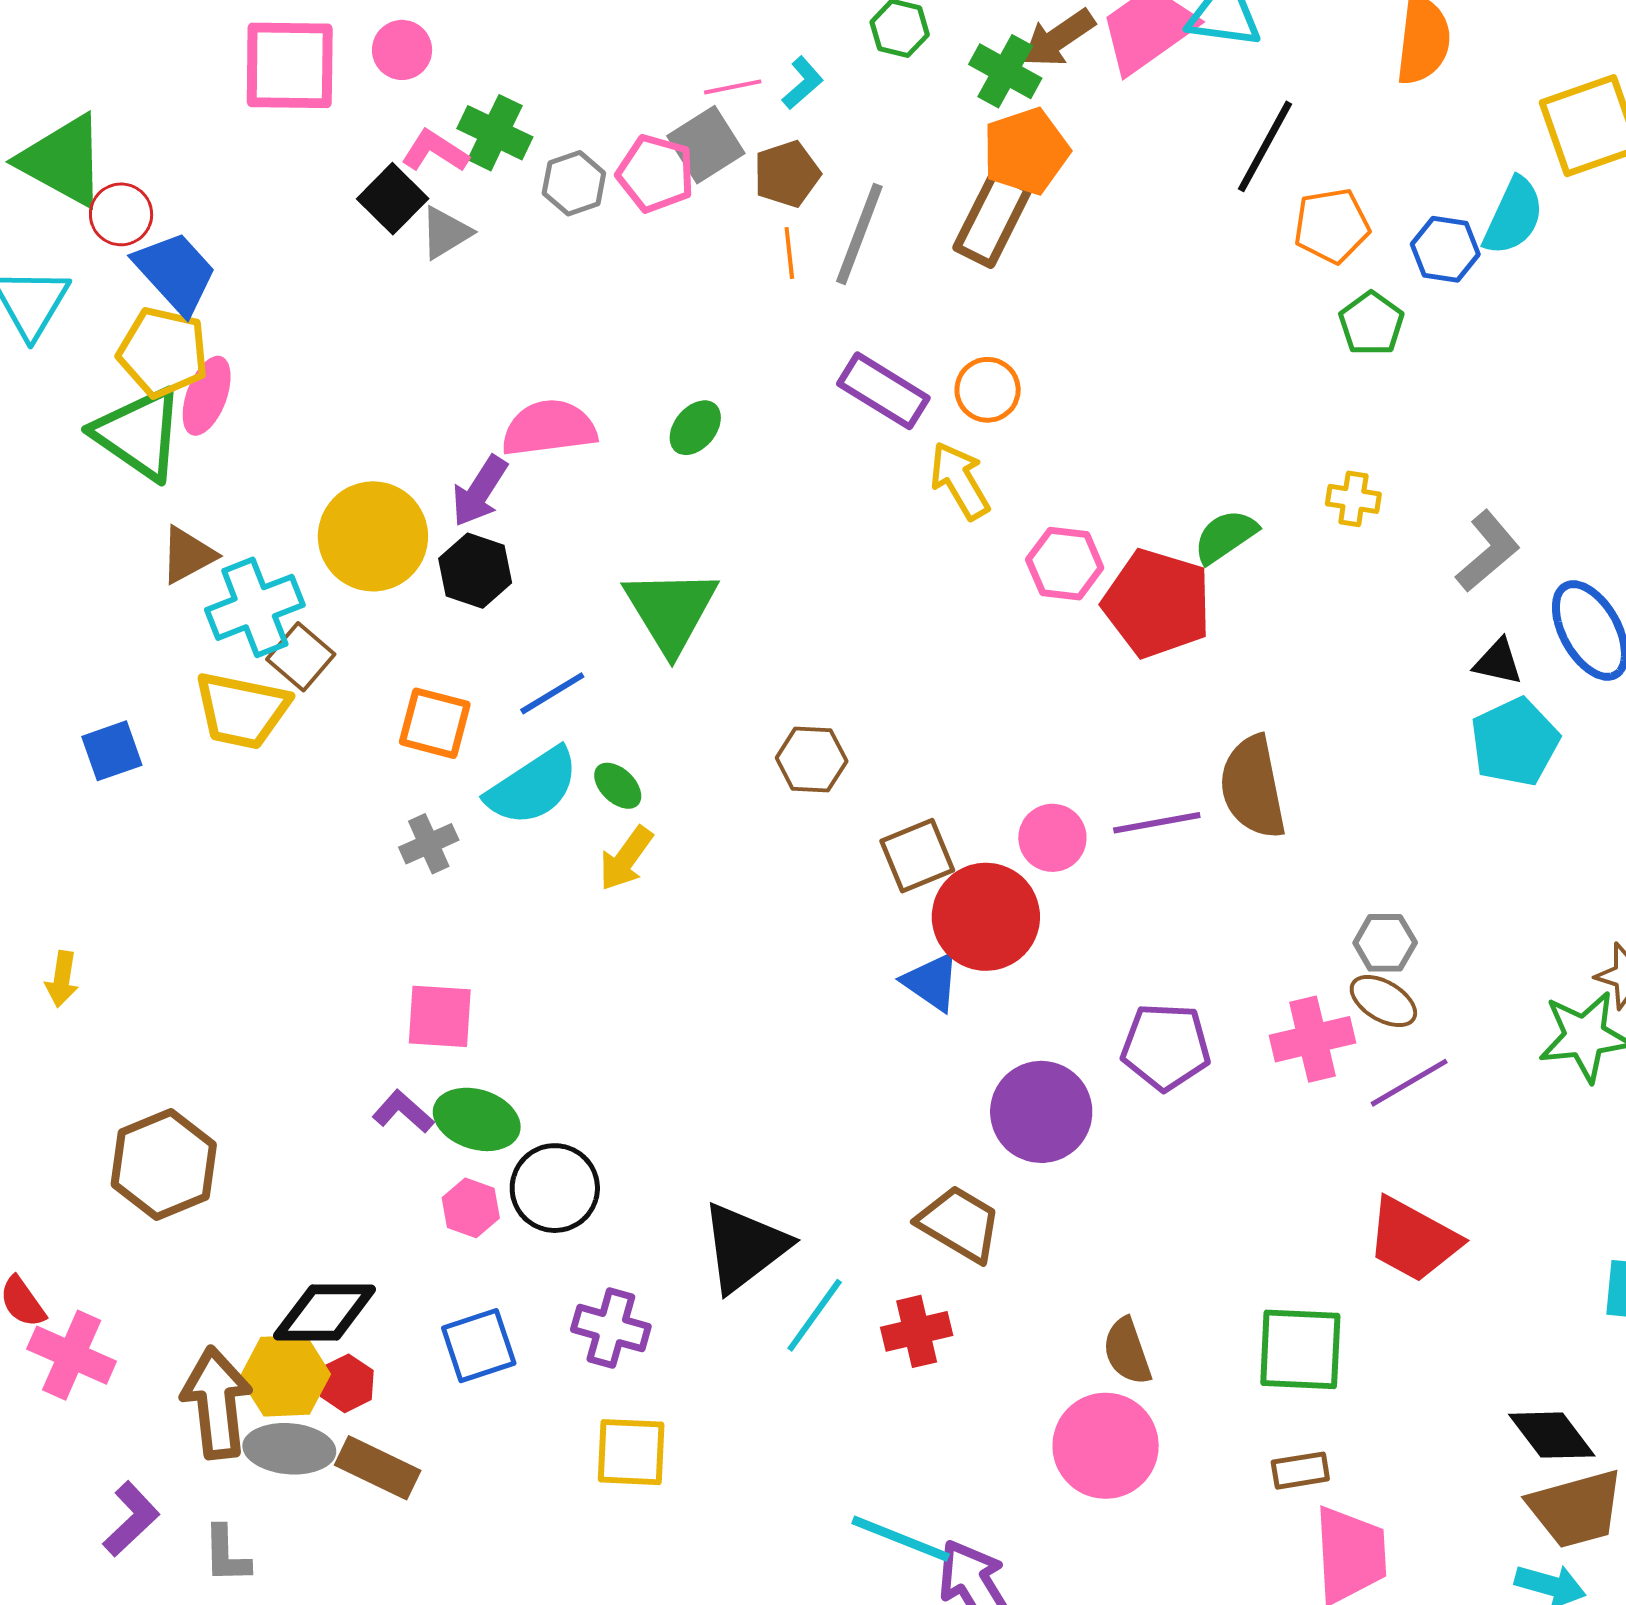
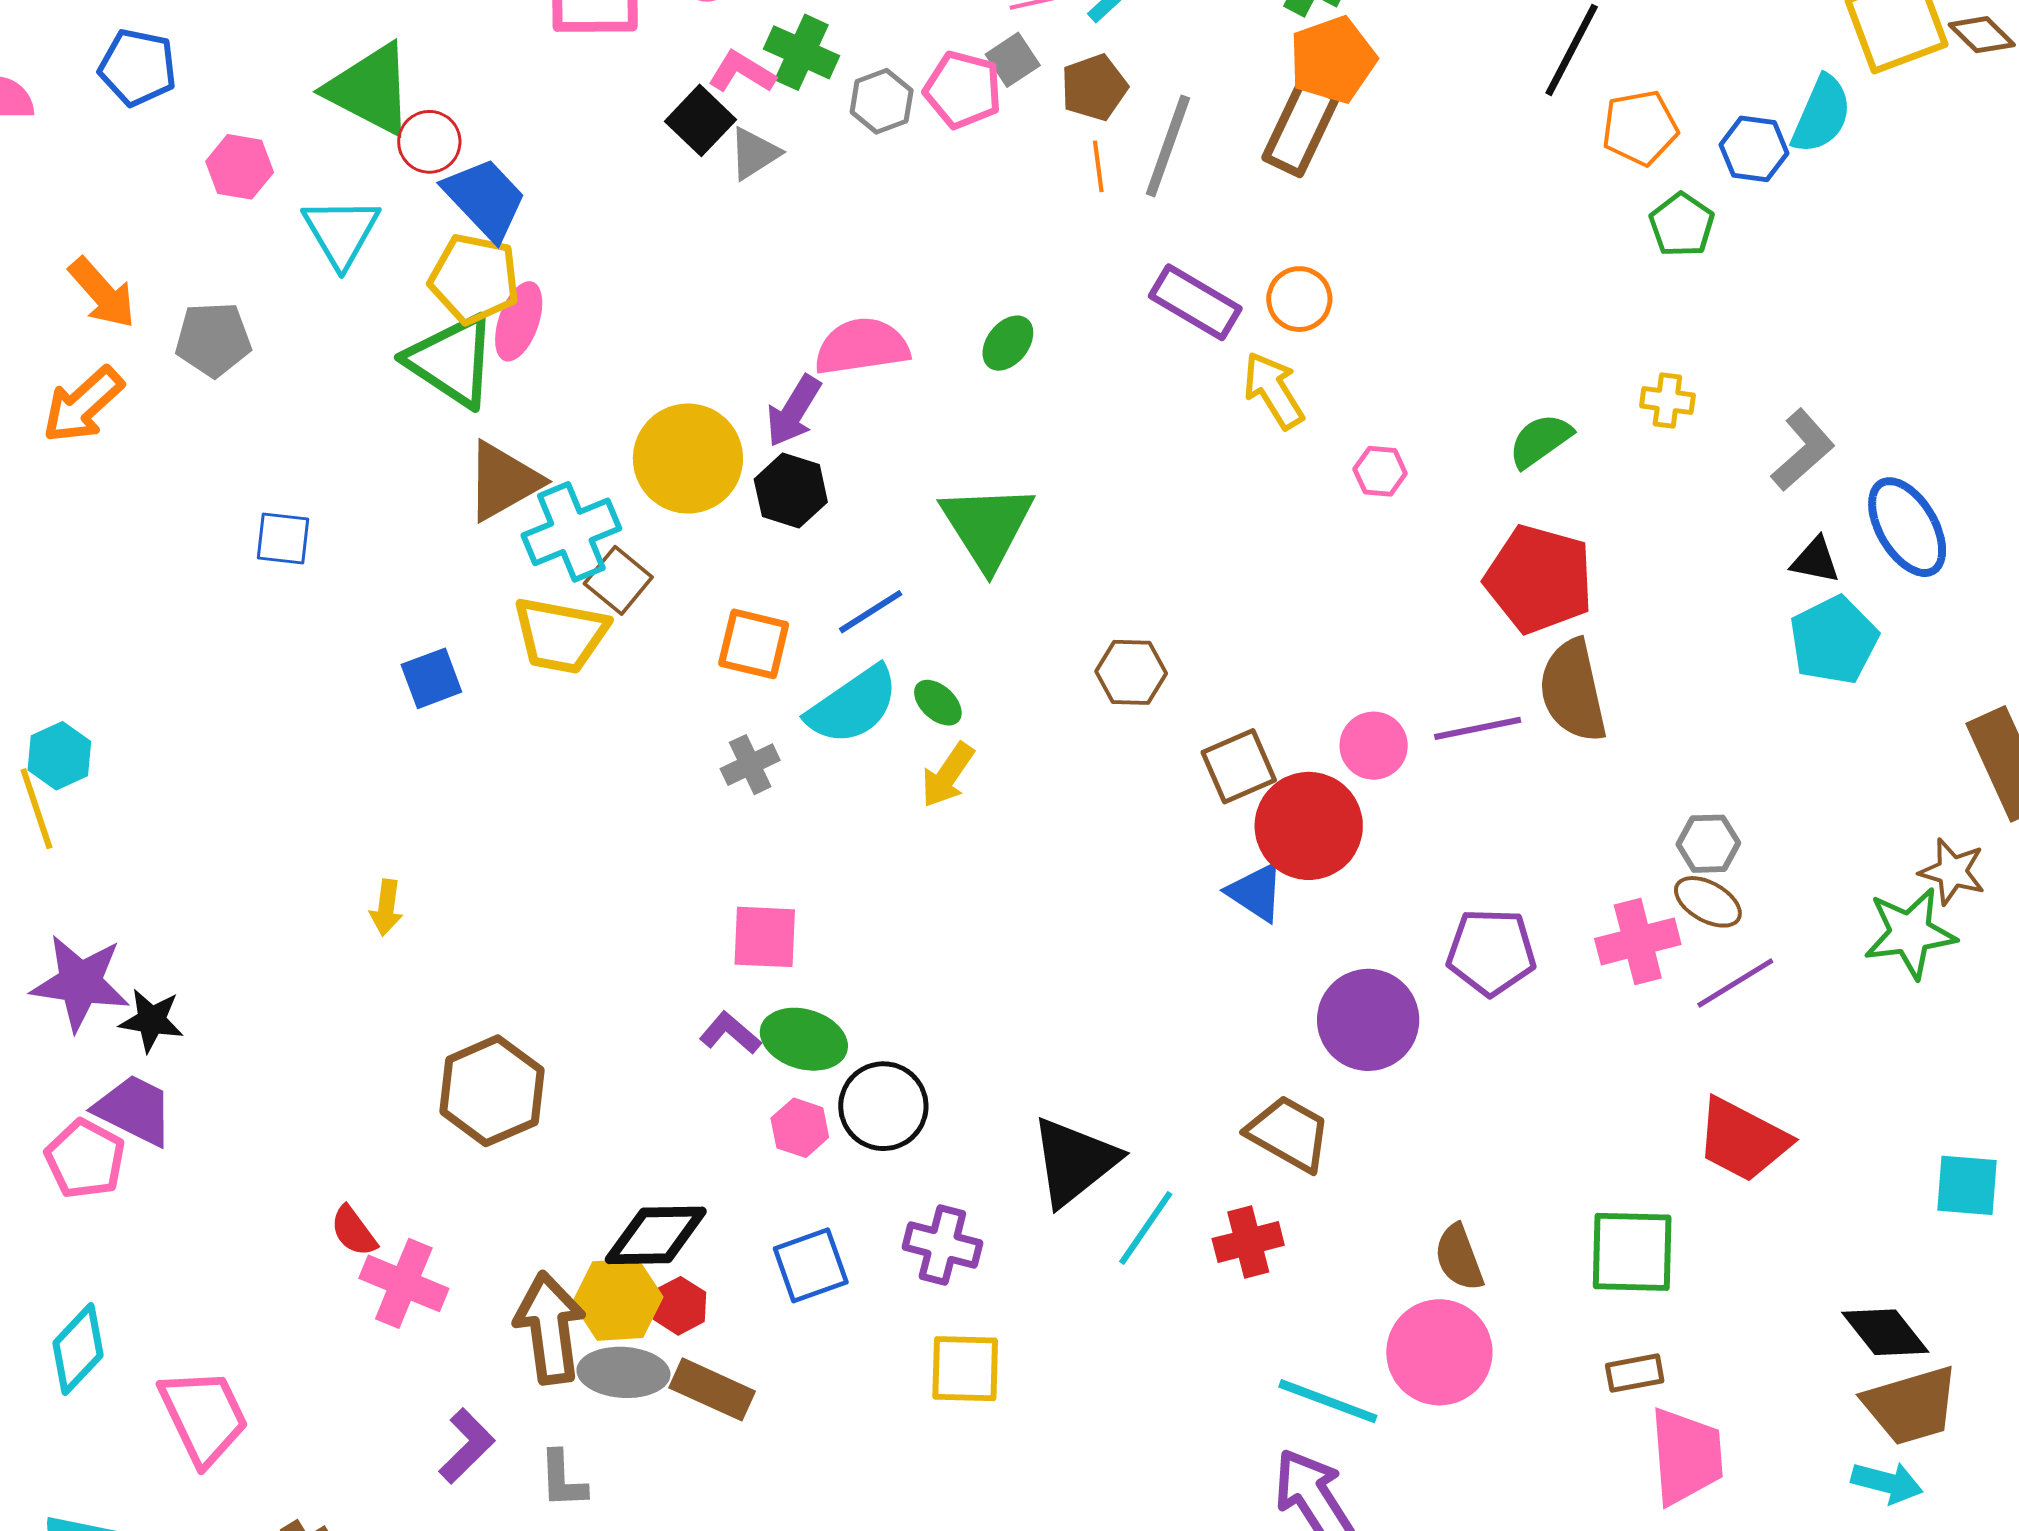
gray square: (706, 145) -> (1013, 60), size x0.7
brown triangle: (188, 555) -> (503, 481), size x1.4
pink hexagon: (1065, 564) -> (1380, 471), size x0.7
red pentagon: (1157, 603) -> (1539, 579), moved
cyan line: (901, 1539) -> (1328, 1401), moved

